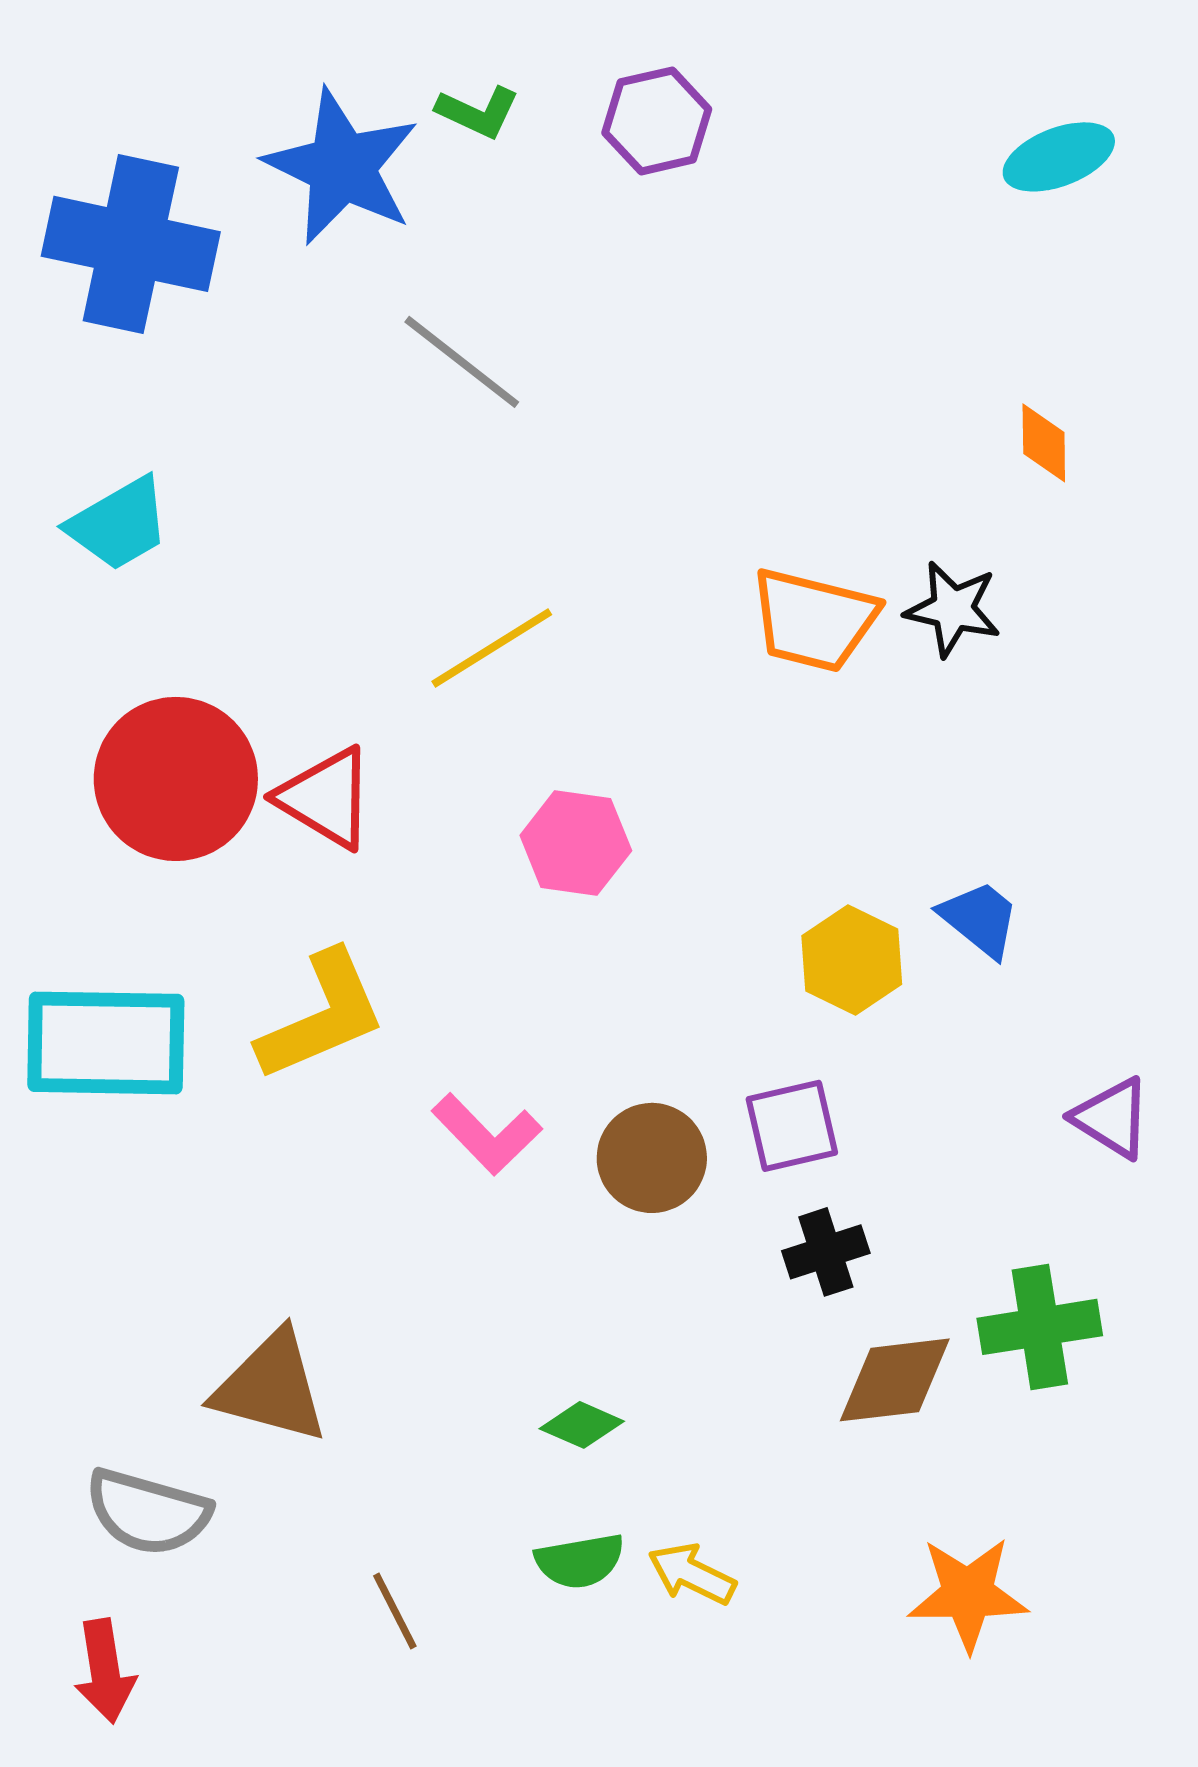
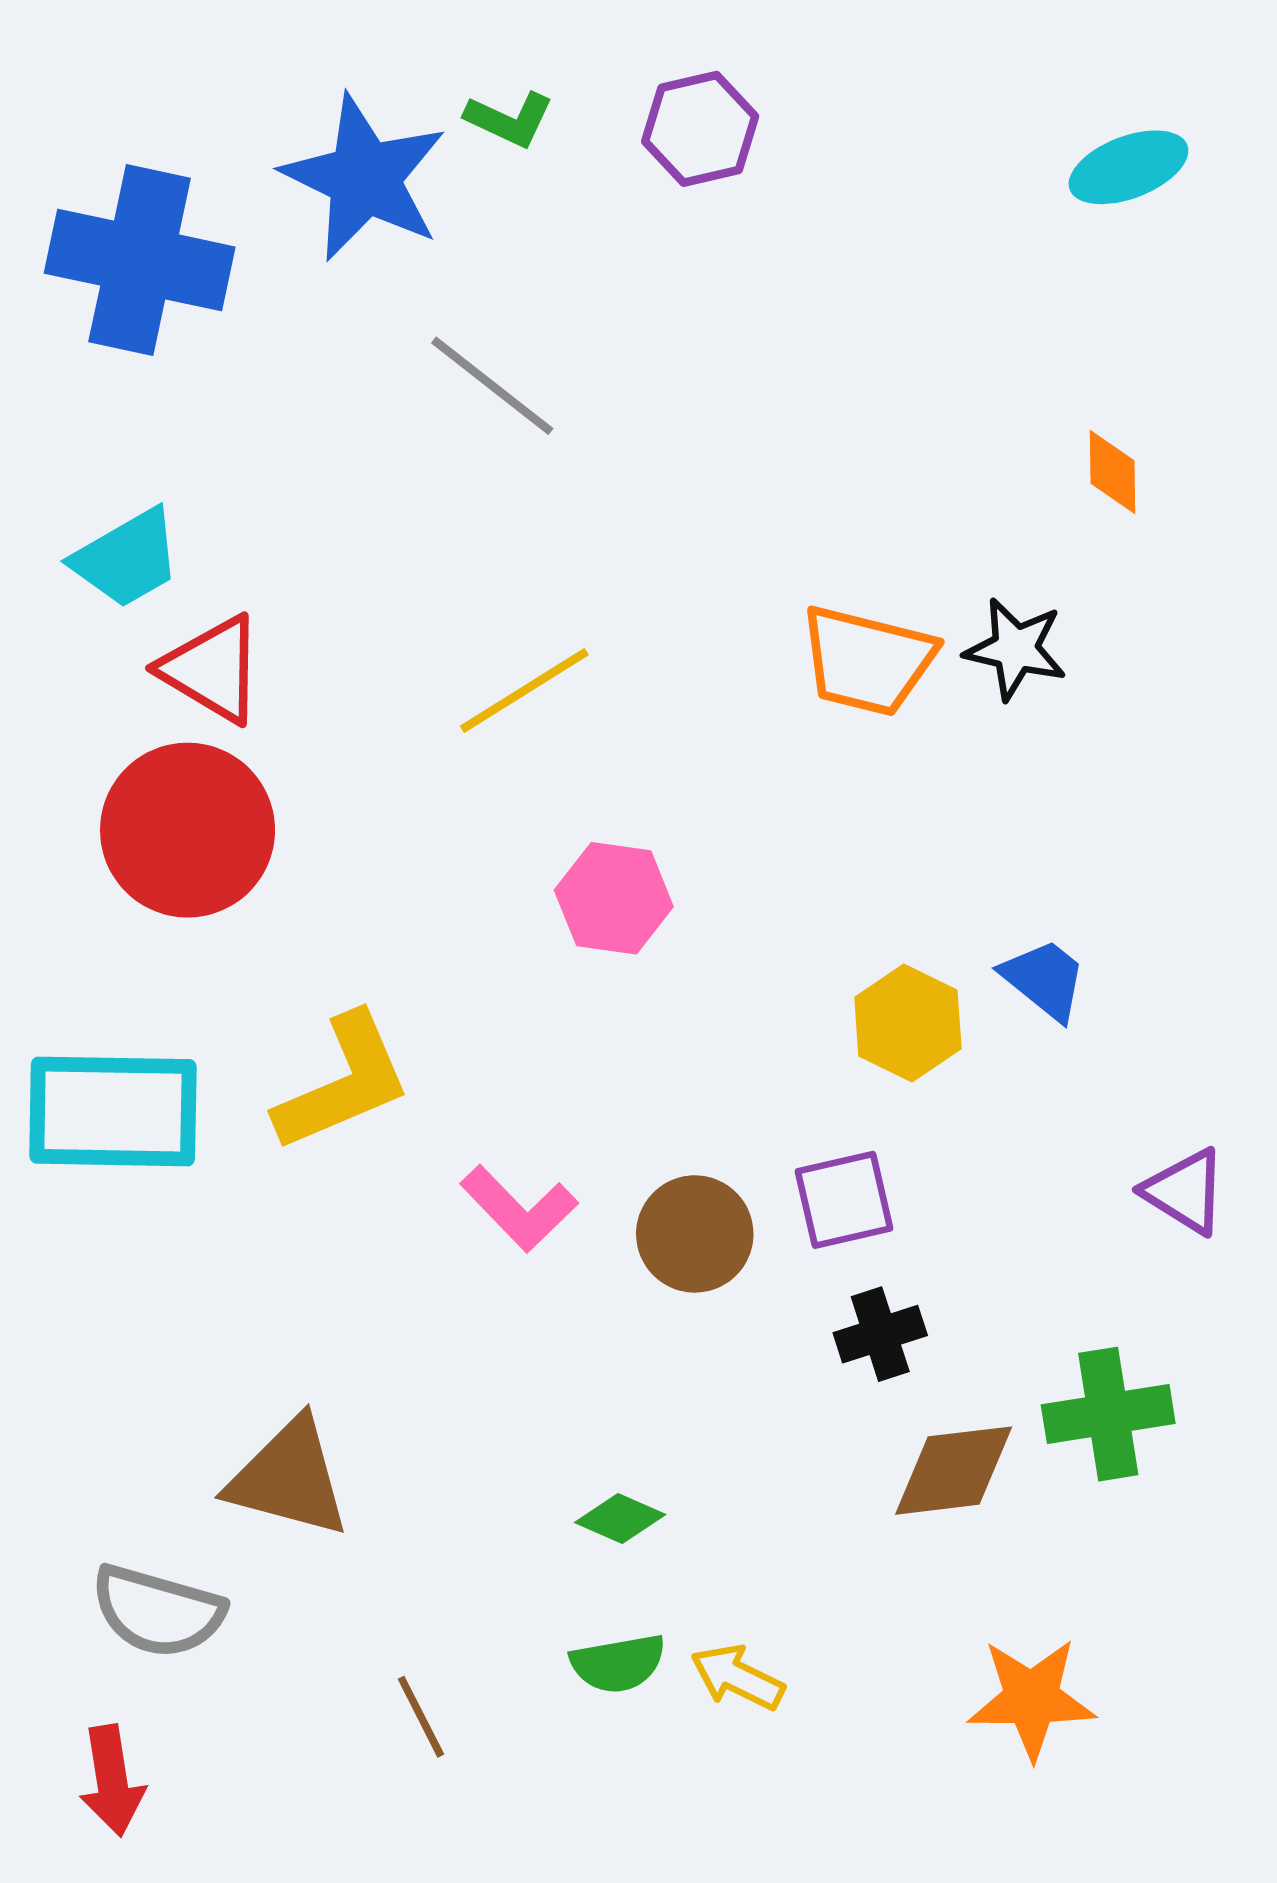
red triangle: (326, 798) -> (212, 669), moved

